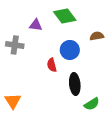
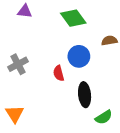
purple triangle: (36, 25) -> (25, 11), moved
gray cross: (15, 45) -> (18, 64), moved, turned -36

